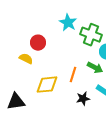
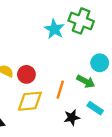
green cross: (91, 35) -> (81, 21), moved
red circle: (38, 43) -> (26, 74), moved

